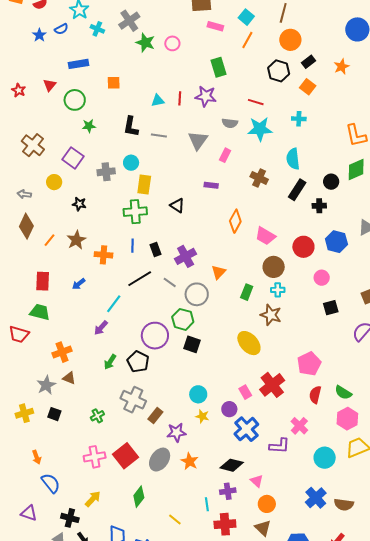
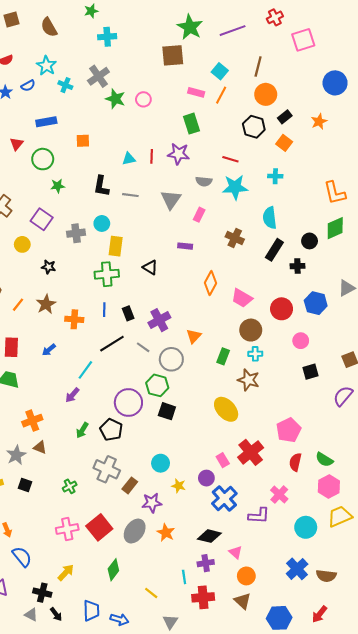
pink rectangle: (215, 26) -> (196, 92), moved
cyan circle: (198, 394) -> (161, 463), moved

